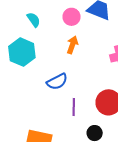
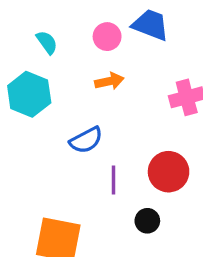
orange arrow: (72, 45) -> (109, 81), turned 60

